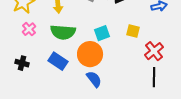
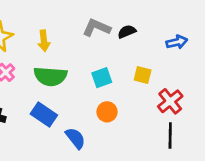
orange circle: (90, 54) -> (107, 112), moved, size x0.6
blue semicircle: (94, 79) -> (75, 138), moved

